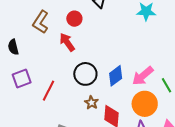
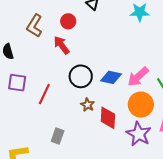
blue diamond: (116, 76) -> (111, 77), turned 50
purple square: (22, 79) -> (17, 83), turned 30

